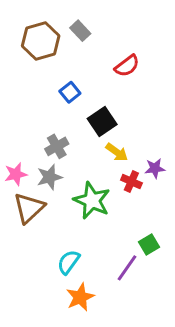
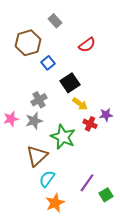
brown hexagon: (41, 41) -> (28, 43), moved
brown triangle: (29, 208) -> (37, 156), moved
green square: (149, 244) -> (106, 195), moved

